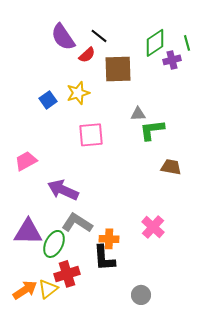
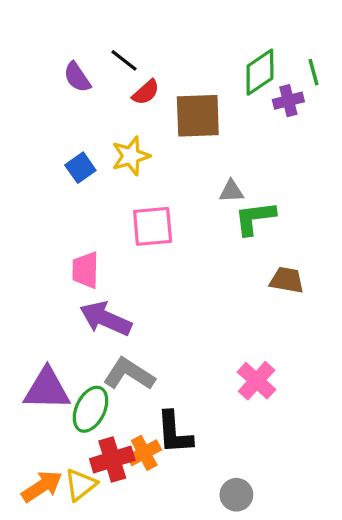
black line: (99, 36) -> (124, 60), moved
purple semicircle: (63, 37) -> (77, 77), moved, size x0.7
pink trapezoid: (26, 161) -> (85, 270), moved, turned -60
orange cross: (109, 239) -> (144, 453), moved, turned -30

